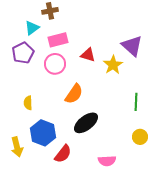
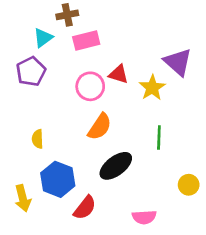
pink rectangle: (58, 40) -> (86, 40), moved
pink circle: (55, 64) -> (90, 86), moved
green line: (136, 102) -> (159, 138), moved

